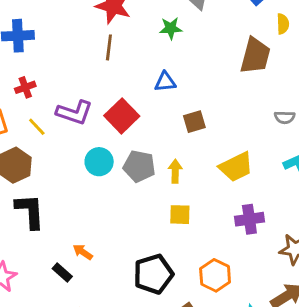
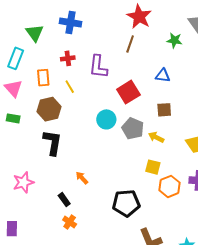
purple L-shape: (74, 113) -> (98, 67), moved, turned 65
brown square: (194, 122) -> (164, 110), moved
yellow arrow: (175, 171) -> (156, 137), turned -77
black rectangle: (62, 273) -> (64, 200), moved
orange hexagon: (215, 275) -> (169, 186), moved

